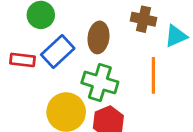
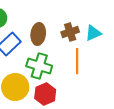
brown cross: (144, 19) -> (70, 32), moved, turned -30

